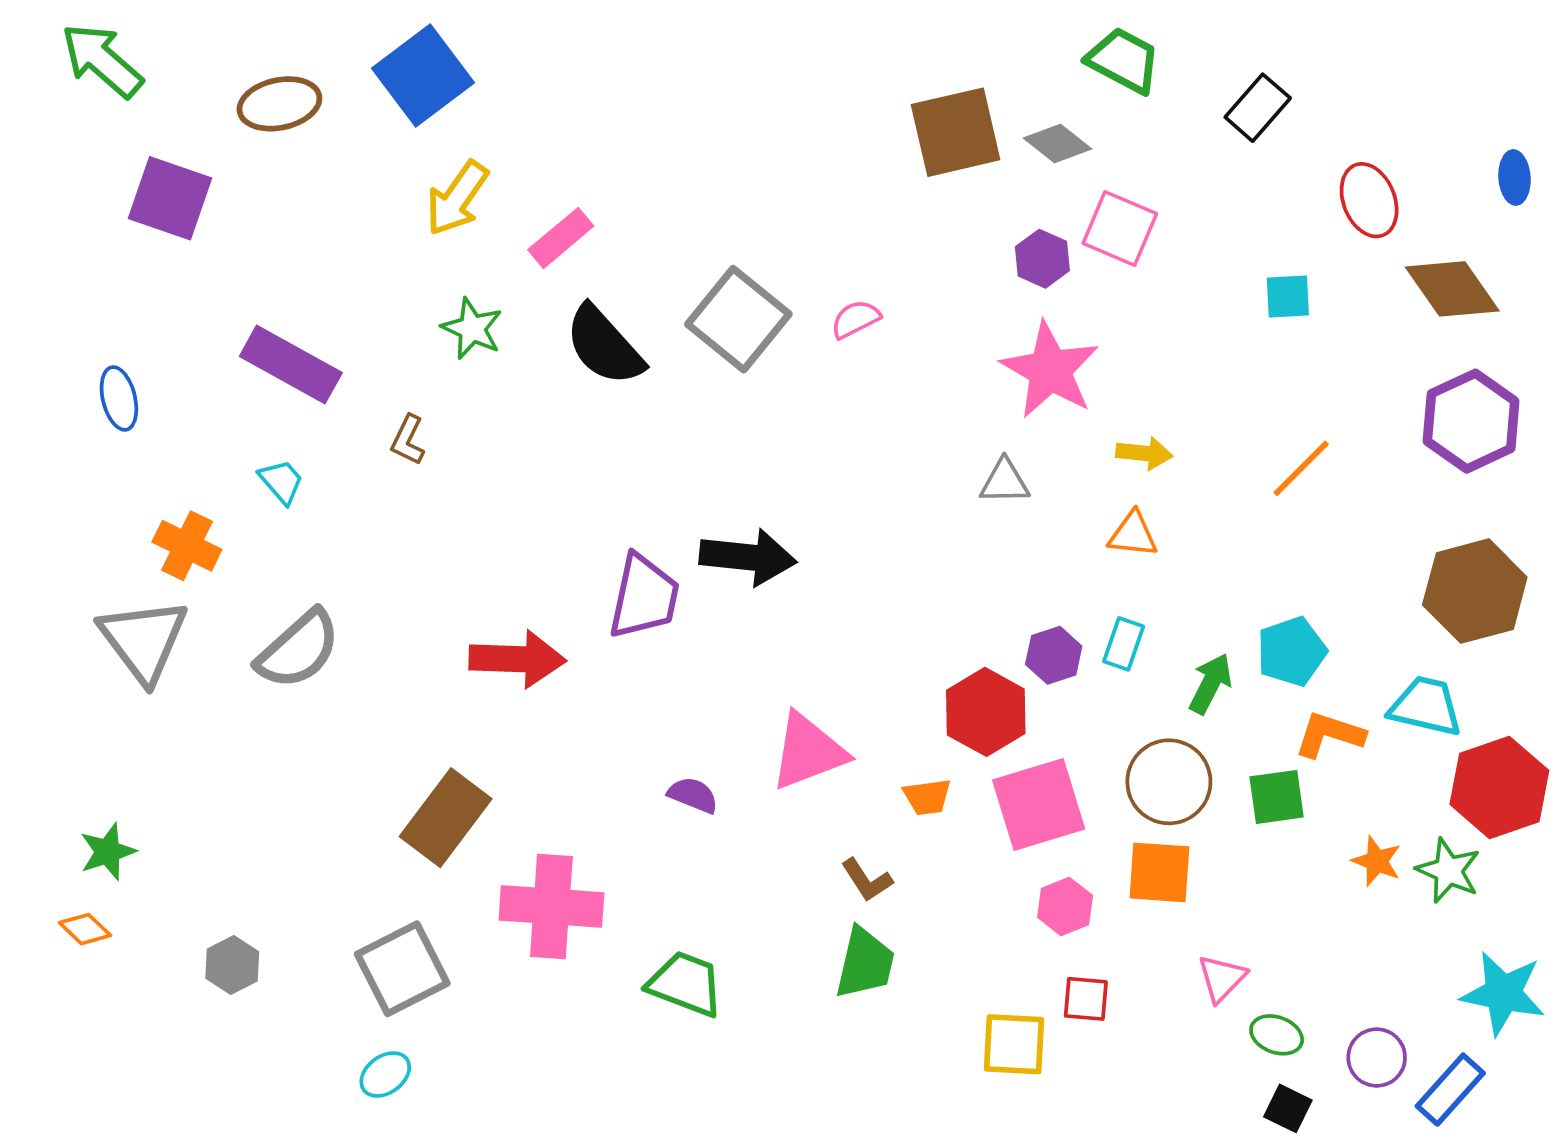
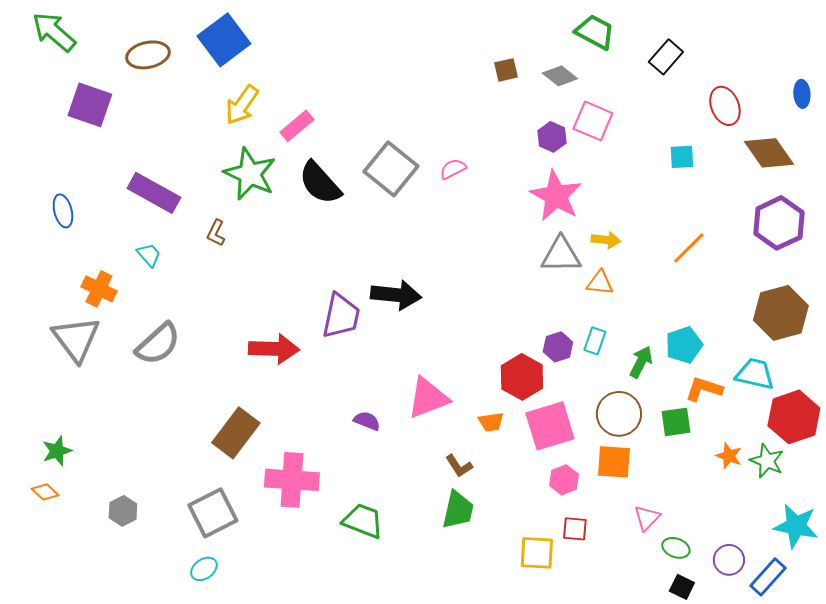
brown square: (956, 132) -> (506, 70), size x0.5
green star: (472, 329) -> (250, 174), size x1.6
gray triangle: (1005, 482) -> (561, 255), moved, size x1.5

